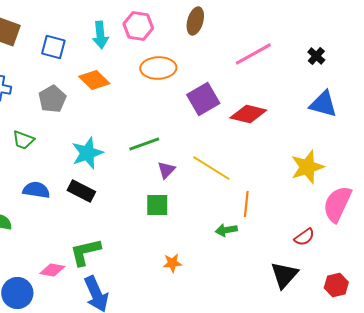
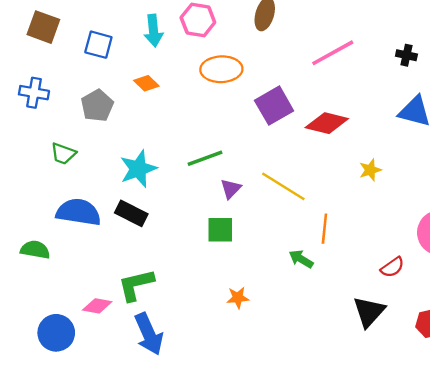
black cross: (316, 56) -> (406, 55), turned -30
orange diamond: (94, 80) -> (146, 83), size x0.7
yellow star: (307, 167) -> (370, 170), moved, size x0.6
blue semicircle: (36, 190) -> (78, 212), size x1.4
green arrow: (226, 230) -> (301, 259), turned 40

